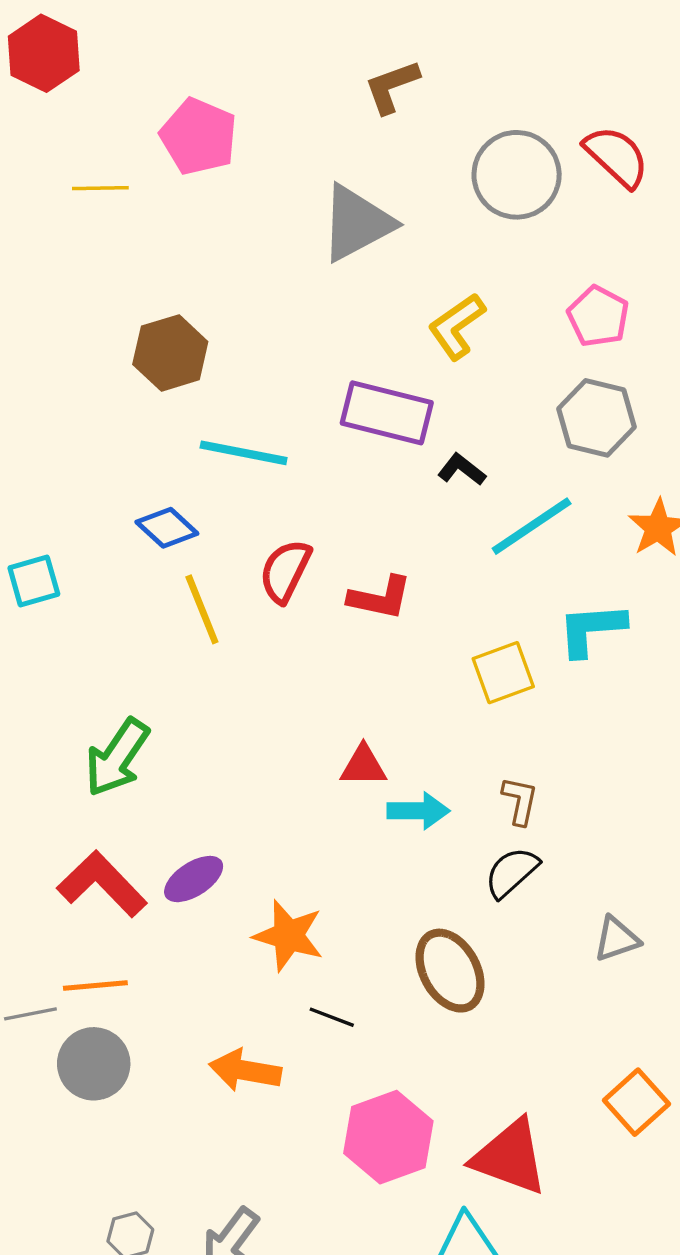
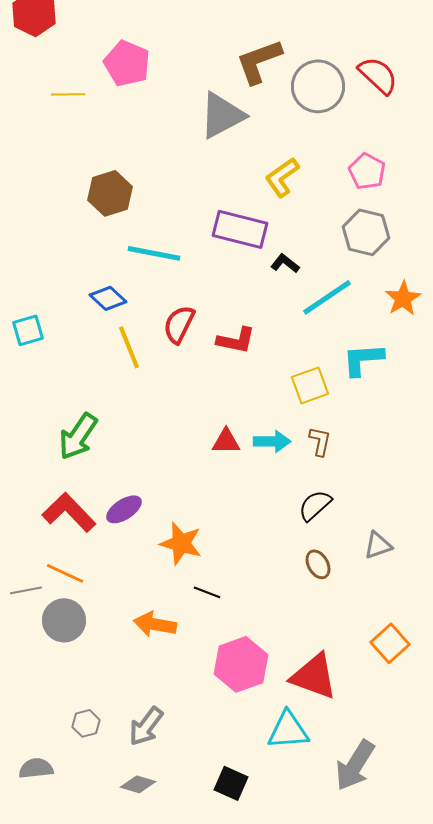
brown L-shape: (392, 87) -> (259, 61), moved, size x1.4
brown L-shape: (520, 801) -> (320, 441), moved
cyan arrow: (418, 811) -> (272, 441), moved
brown ellipse: (450, 971) -> (318, 564), moved, size x0.6
orange line: (95, 986) -> (65, 573), turned 30

